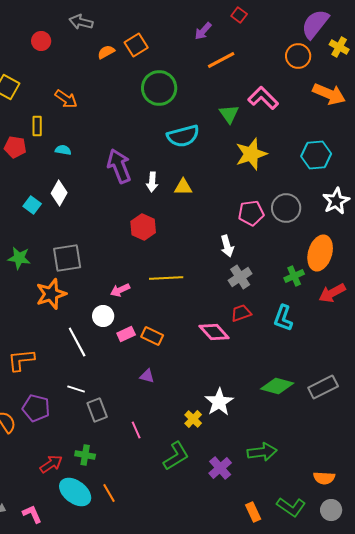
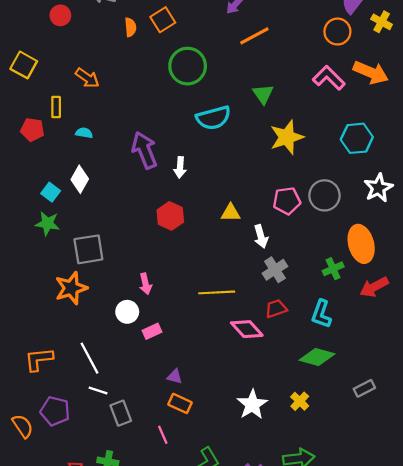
orange semicircle: (106, 52) -> (130, 27), turned 114
pink L-shape: (263, 98) -> (329, 78), moved
yellow triangle: (183, 187) -> (231, 213), moved
orange ellipse: (320, 253) -> (361, 244), turned -32
green star: (19, 258) -> (47, 223), moved
yellow line: (166, 278) -> (217, 292), moved
pink arrow: (120, 290) -> (146, 284), turned -78
orange rectangle: (152, 336) -> (180, 403), moved
white line: (77, 342) -> (89, 358), moved
green diamond: (277, 386) -> (317, 357), moved
gray rectangle: (323, 387) -> (364, 388), size x0.7
yellow cross: (193, 419) -> (300, 401), moved

